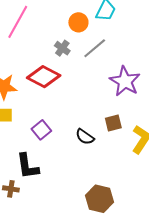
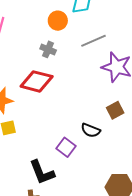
gray line: (95, 48) -> (93, 41), moved, turned 30
purple square: (41, 130) -> (66, 147), moved

